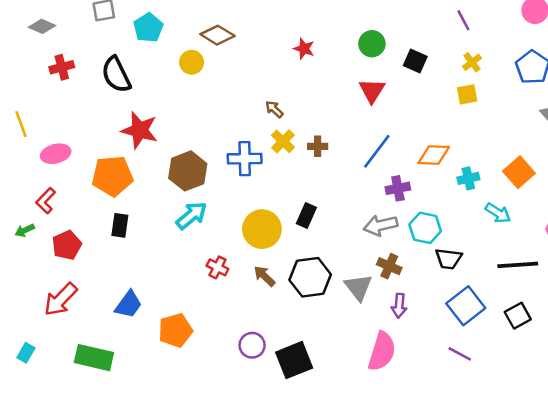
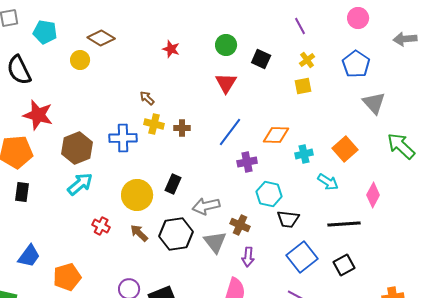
cyan pentagon: (148, 28) -> (45, 32), turned -30
yellow cross: (283, 141) -> (154, 124), turned -30
gray arrow: (381, 225) -> (206, 206), moved

